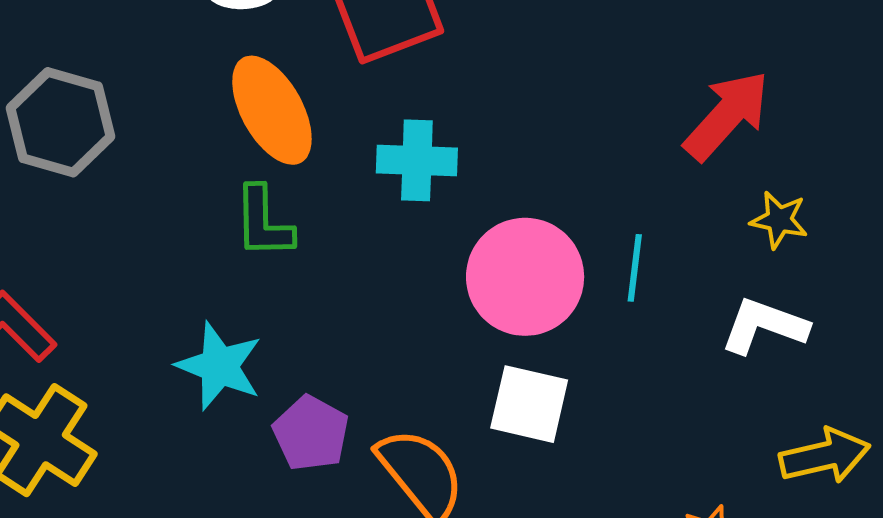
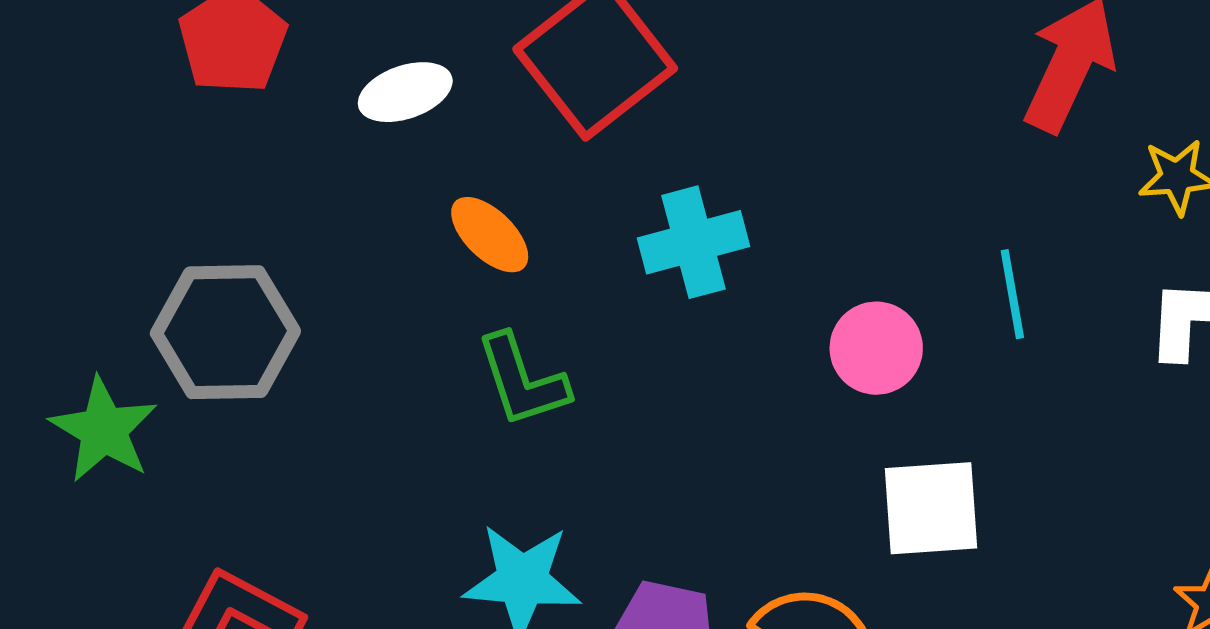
orange ellipse: (272, 110) -> (490, 235), size x0.6
pink circle: (525, 277) -> (876, 348), size x0.6

